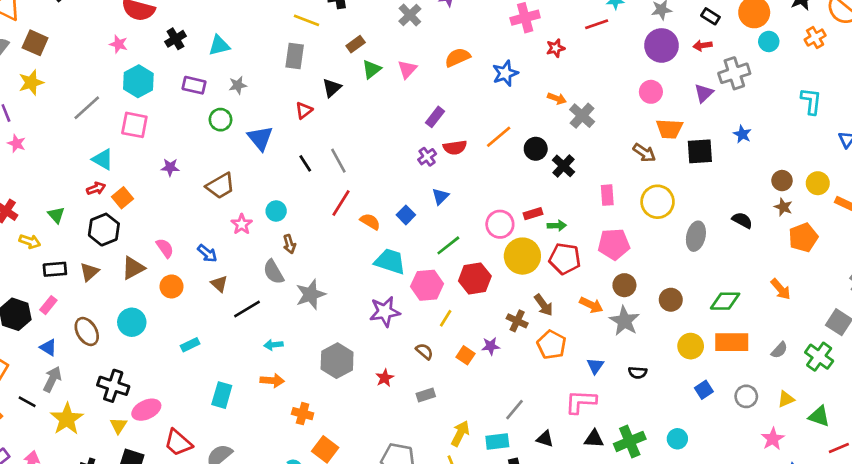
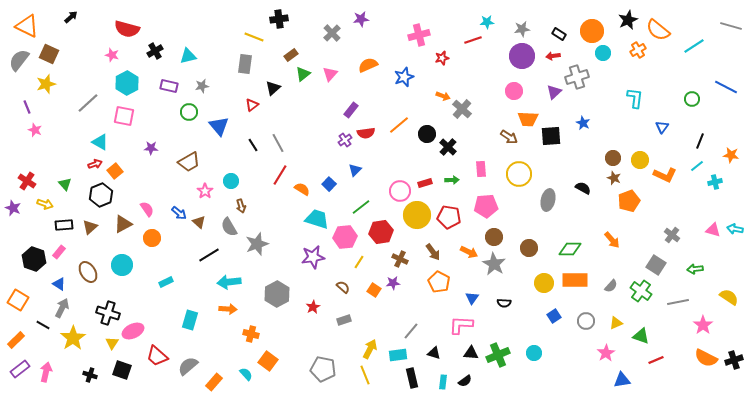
green arrow: (557, 226) -> (452, 180), moved
brown triangle: (219, 284) -> (199, 222), moved
brown cross: (517, 321) -> (400, 259), moved
cyan arrow: (273, 345) -> (229, 282), size x1.6

